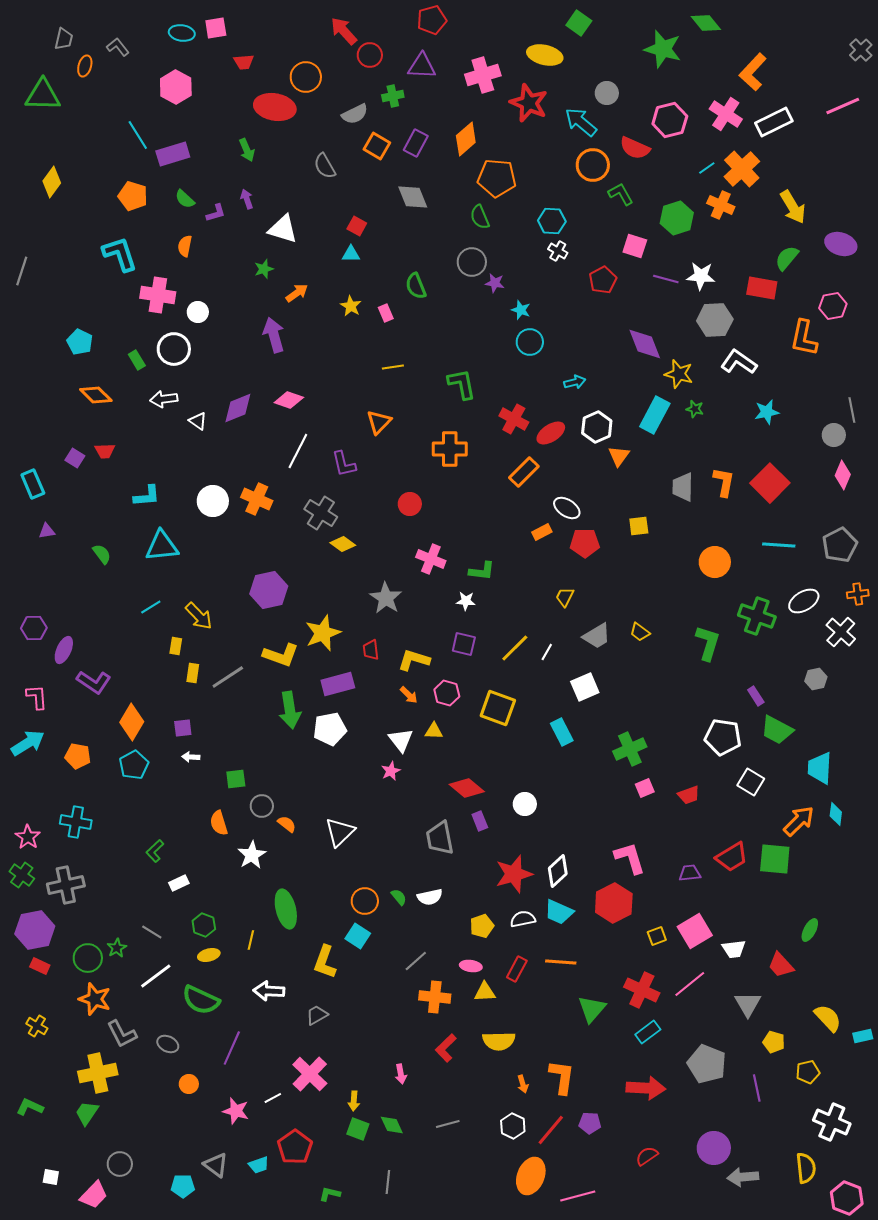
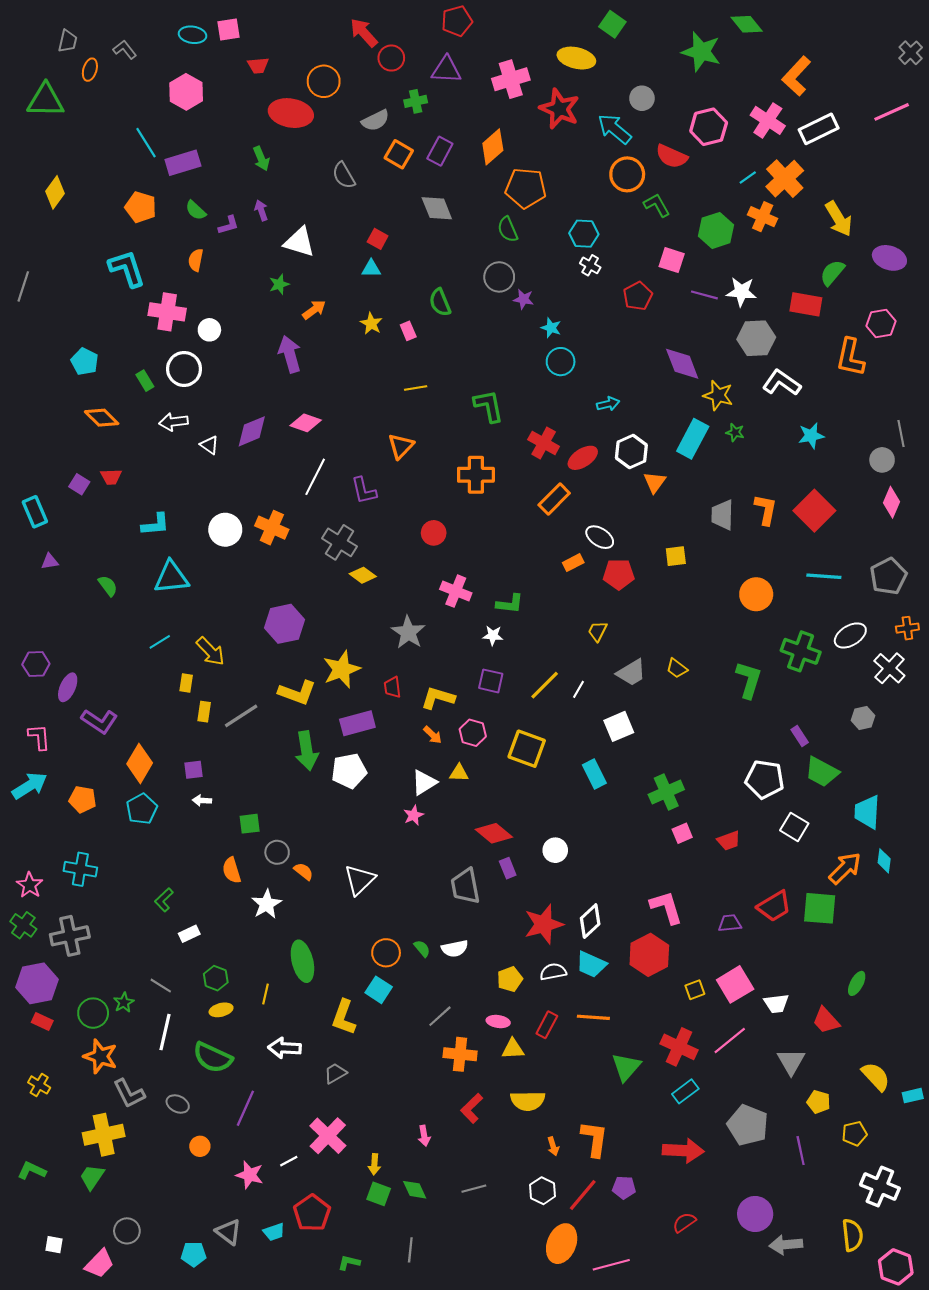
white triangle: (401, 740) -> (424, 782), turned 36
white line: (156, 976) -> (165, 1032), turned -40

